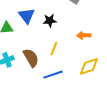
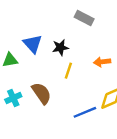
yellow line: (54, 49) -> (68, 71), moved
blue line: (53, 75) -> (85, 112), moved

